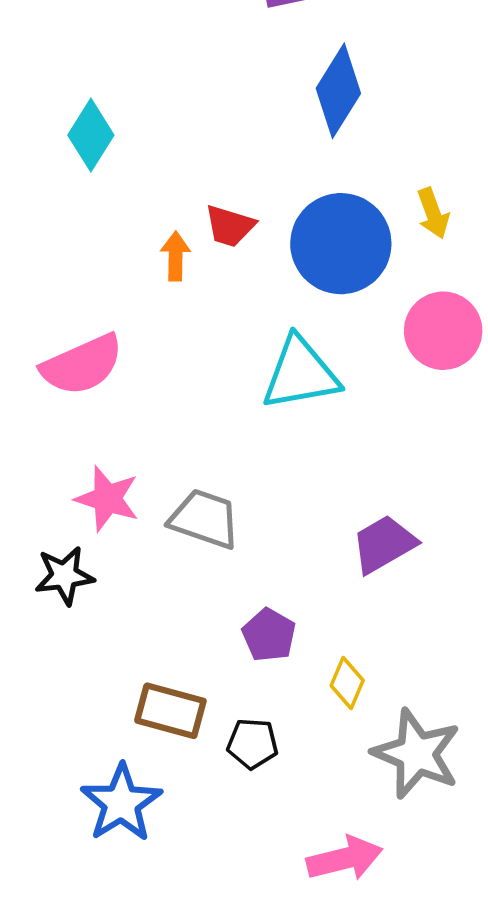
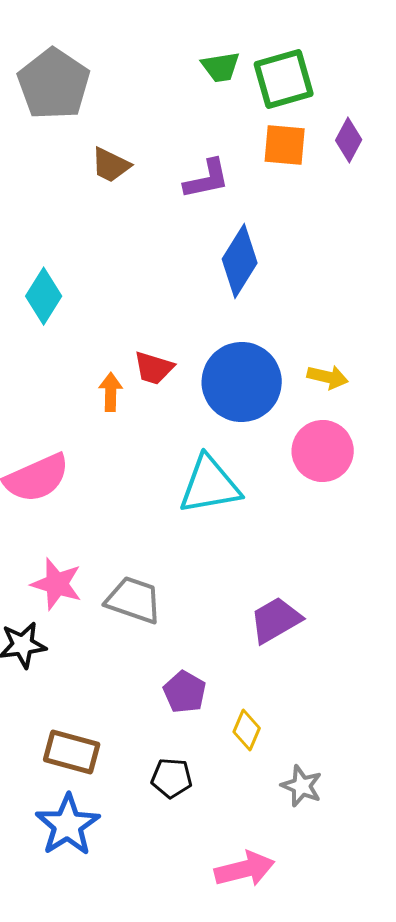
yellow arrow: (433, 213) -> (328, 377), moved, turned -57
brown rectangle: (170, 711) -> (72, 752), moved
gray star: (417, 754) -> (302, 786), size x0.6

